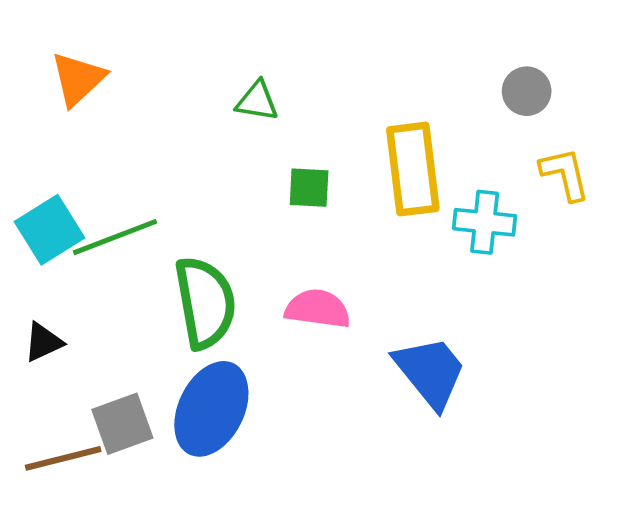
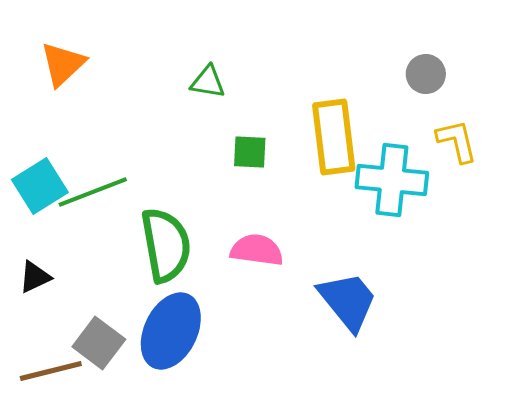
cyan cross: (485, 222) -> (392, 180), size x1.4
gray square: (122, 424) -> (99, 343), turned -33

